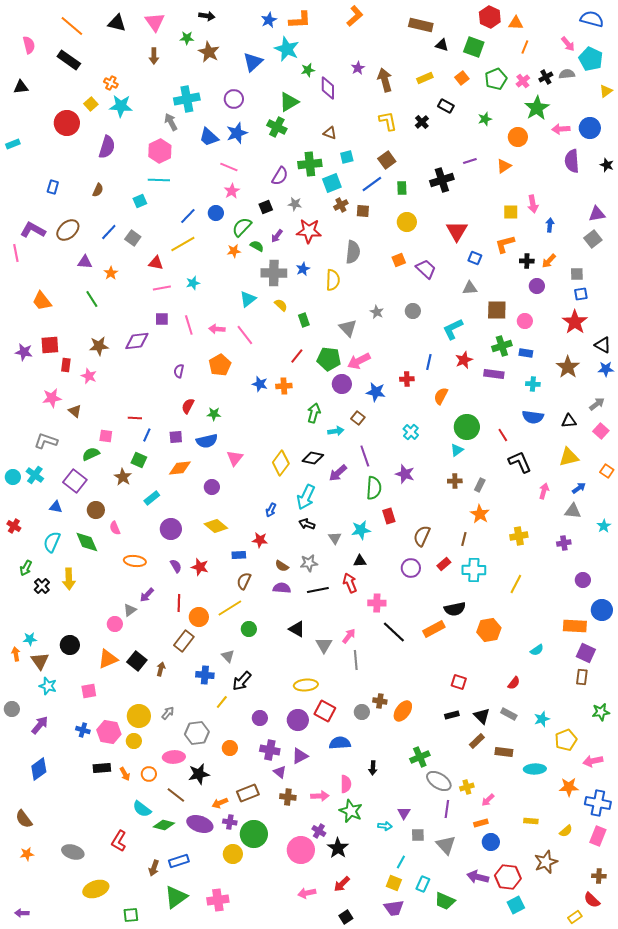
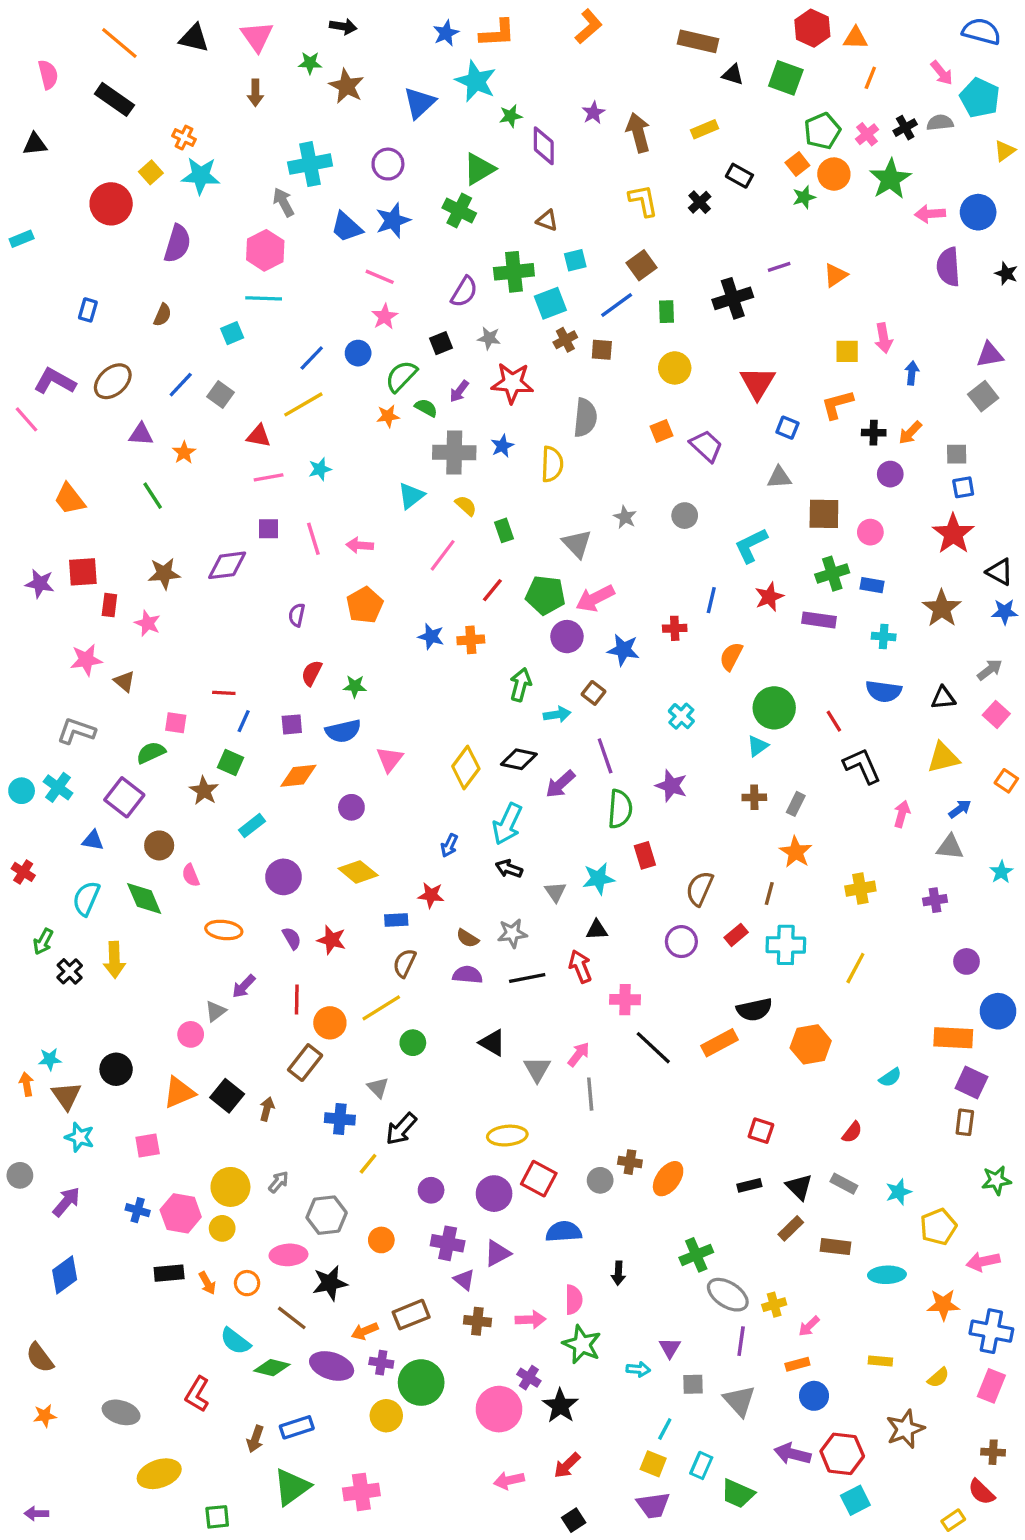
orange square: (462, 78) -> (797, 164), moved
orange circle: (518, 137) -> (834, 174), moved
pink line: (16, 253) -> (27, 419), turned -30
pink line: (245, 335) -> (443, 555), moved, turned 75

